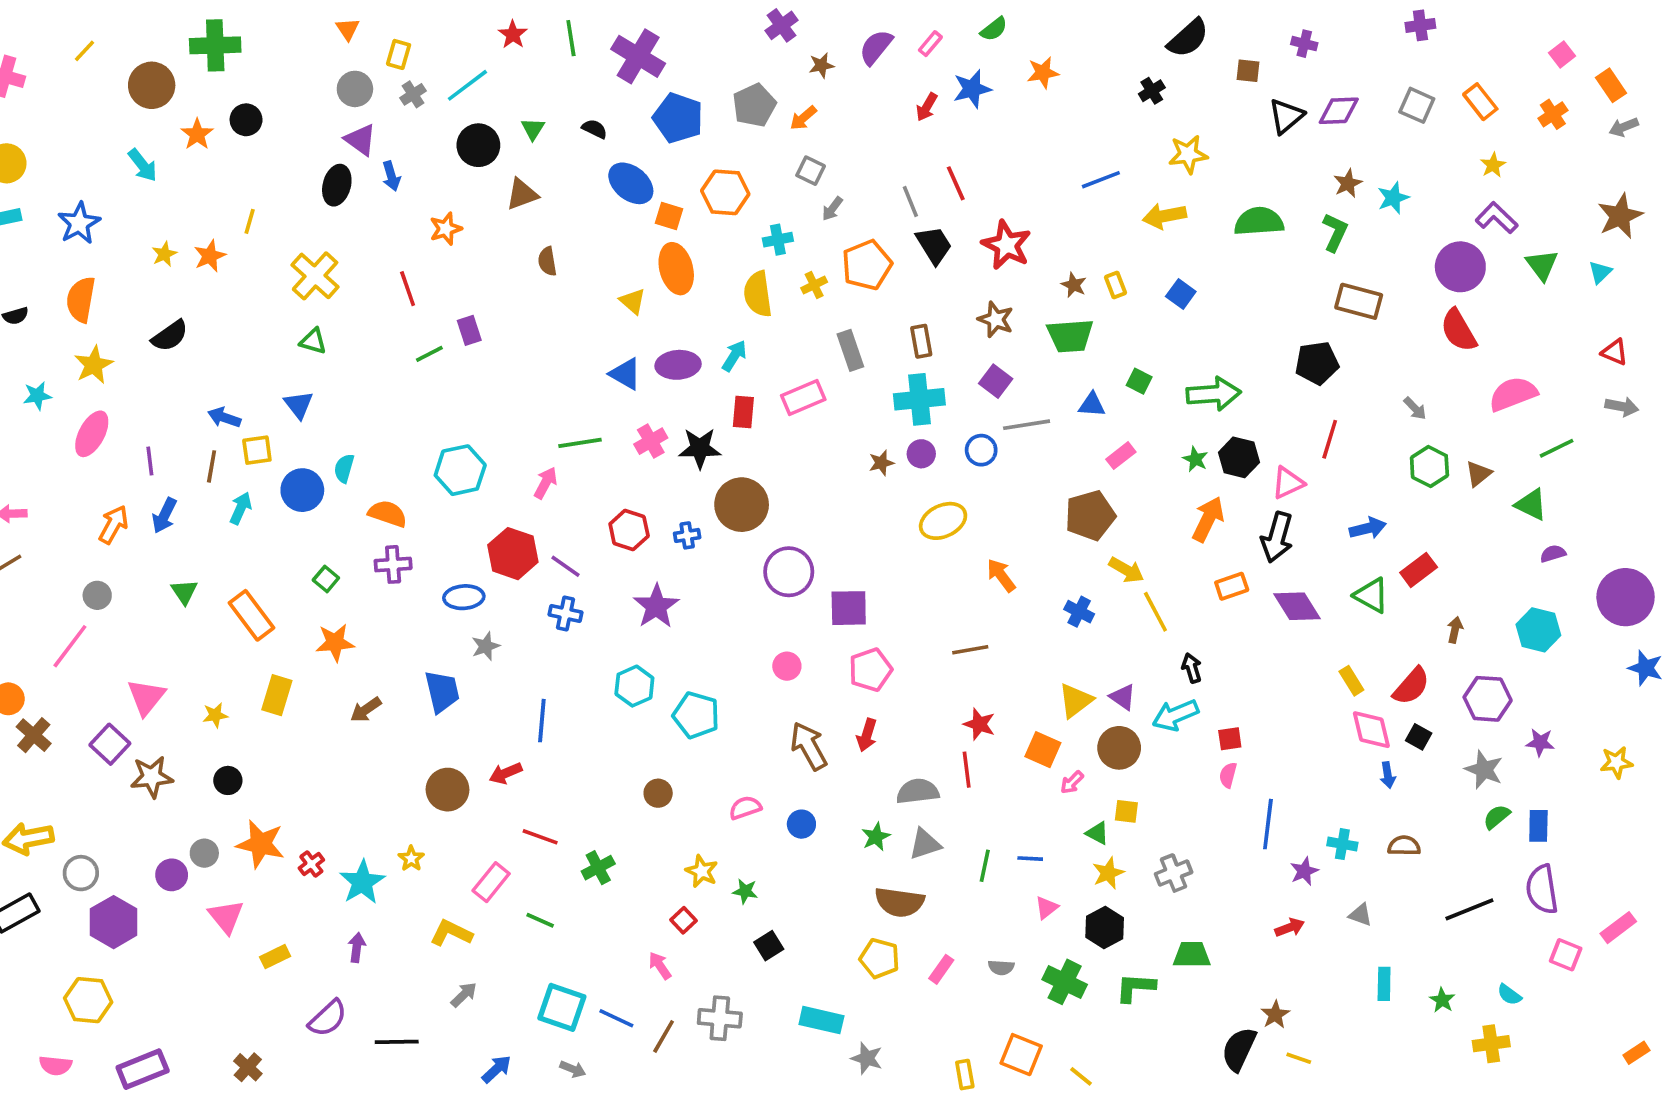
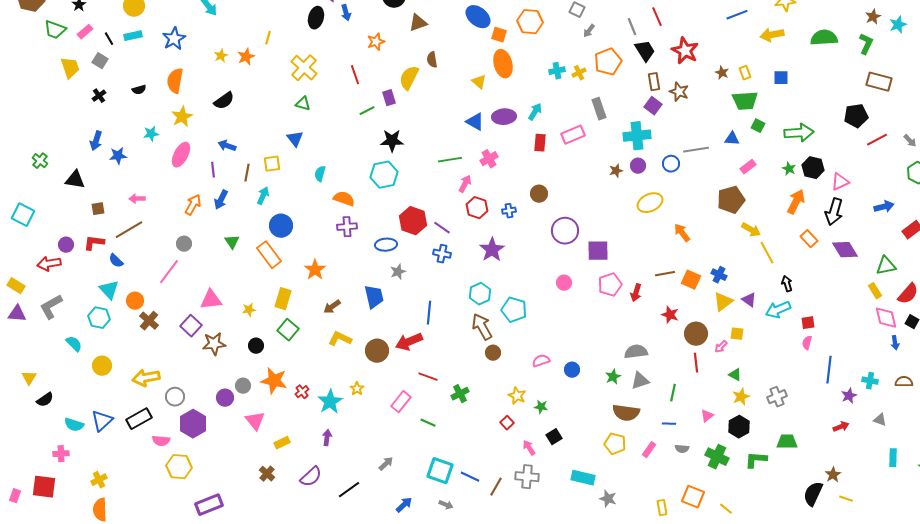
cyan cross: (778, 240) -> (557, 71), moved
yellow semicircle: (758, 294) -> (409, 78), moved, turned 35
blue square: (1181, 294) -> (781, 78), turned -35
green trapezoid: (1070, 336) -> (745, 101), moved
brown rectangle: (921, 341) -> (654, 82), moved
purple square: (996, 381) -> (653, 106), moved
blue arrow: (224, 417) -> (227, 146), moved
red line: (1330, 439) -> (877, 140), moved, turned 45
black star: (700, 448) -> (392, 141), moved
pink arrow: (546, 483) -> (465, 184), moved
blue circle: (302, 490) -> (281, 226), moved
brown circle: (742, 505) -> (539, 194), size x0.6
green square: (326, 579) -> (288, 330), moved, size x1.5
orange rectangle: (1232, 586) -> (809, 239), turned 66
green triangle: (1371, 595) -> (886, 266), moved, turned -40
blue cross: (1079, 612) -> (719, 275), moved
orange star: (335, 643) -> (315, 270), turned -30
pink triangle: (146, 697) -> (211, 300), turned 45
red arrow: (867, 735) -> (636, 293), moved
brown arrow: (809, 746) -> (482, 327), moved
brown circle: (1119, 748) -> (696, 334), moved
orange square: (1043, 750) -> (691, 280), moved
red line: (967, 770) -> (696, 363), moved
red arrow: (506, 773) -> (409, 342), size x1.5
yellow square: (1126, 811) -> (737, 334), moved
blue line: (1030, 859) -> (669, 424), moved
yellow L-shape: (451, 933) -> (340, 339), moved
pink arrow: (660, 966) -> (529, 448), moved
black line: (397, 1042) -> (349, 490), turned -35
pink semicircle: (55, 1065) -> (161, 441), moved
brown cross: (248, 1067) -> (267, 474), moved

